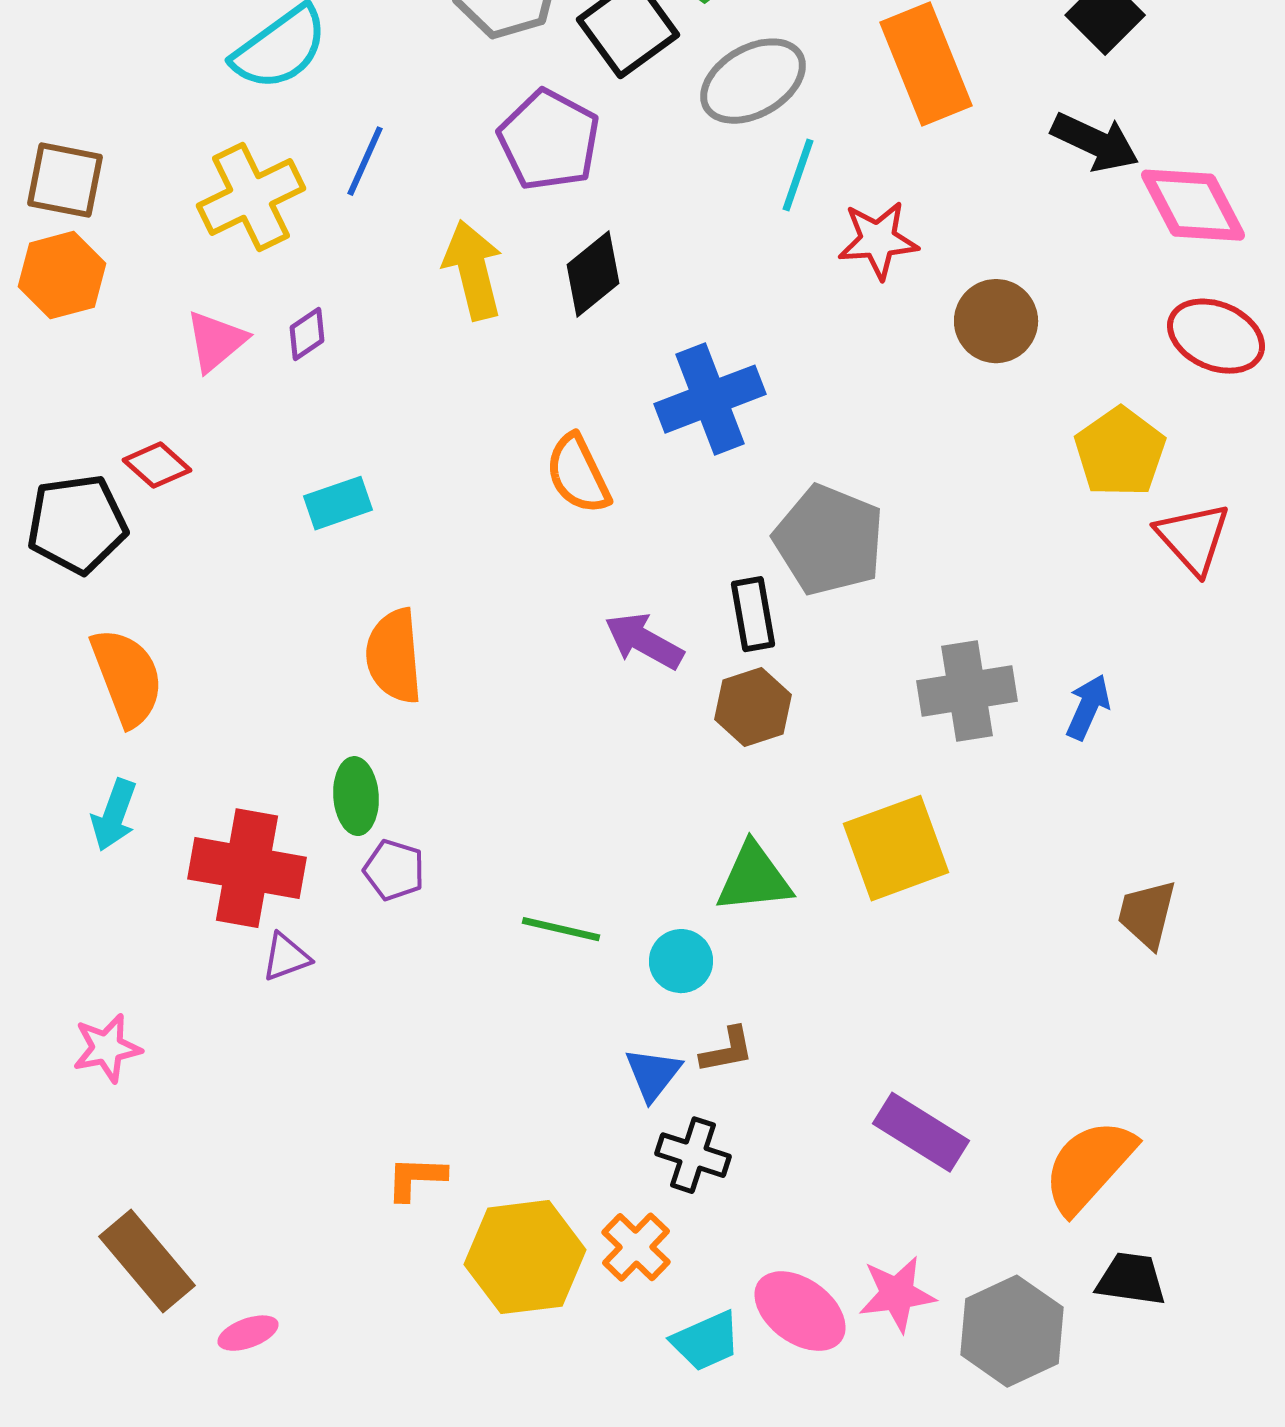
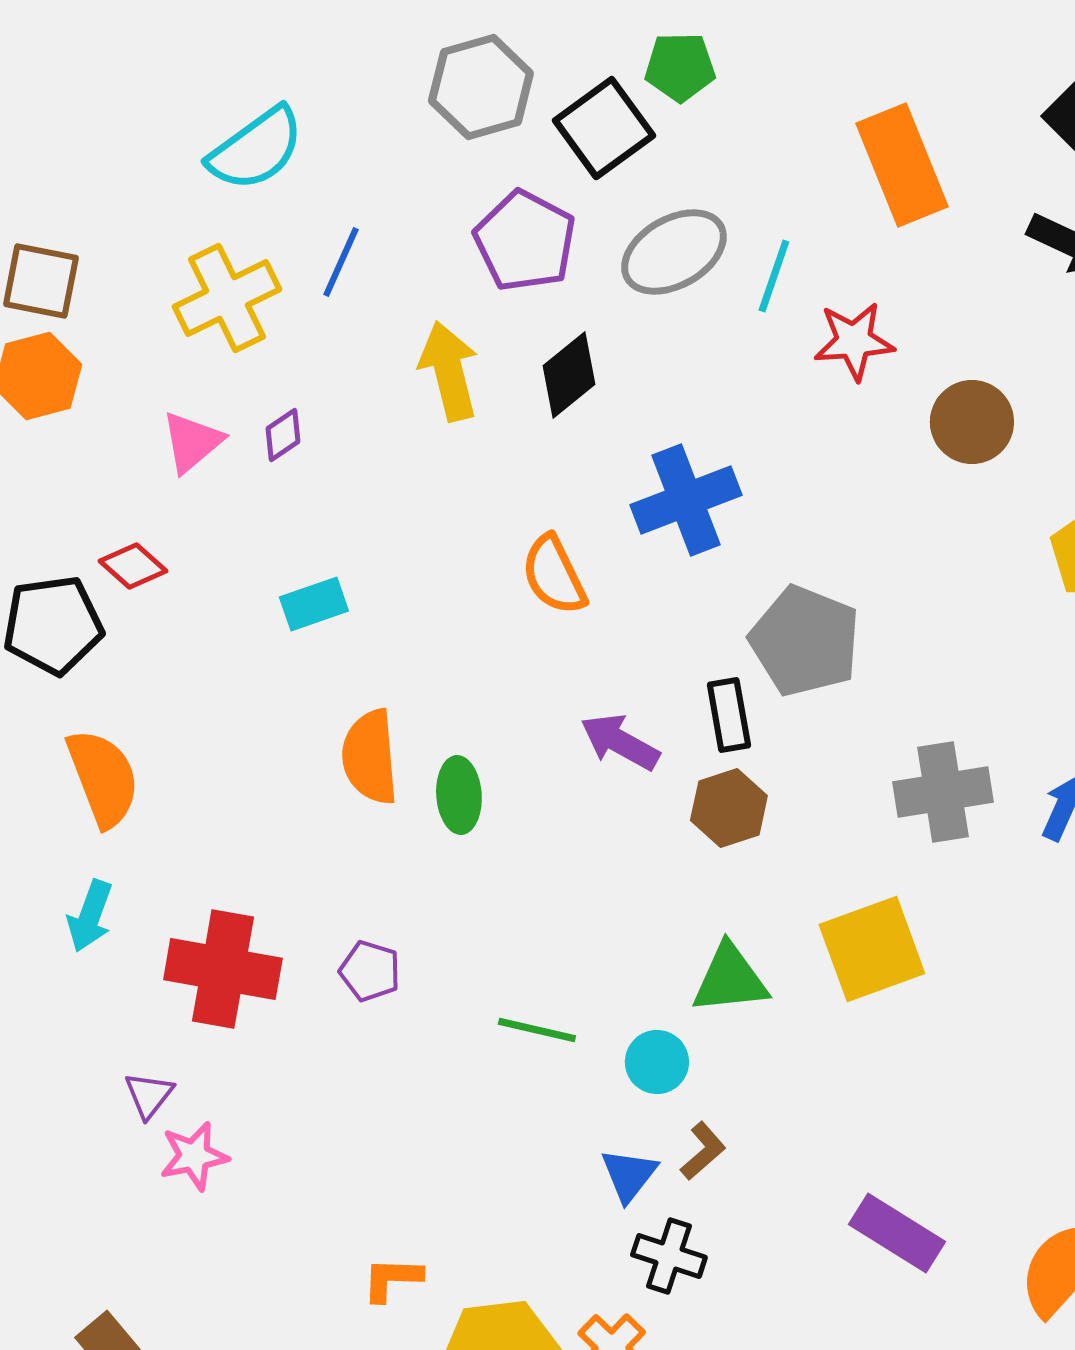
gray ellipse: (753, 81) -> (674, 252), moved
green ellipse: (356, 796) -> (459, 795), moved
purple triangle: (286, 957) -> (149, 1095), moved, turned -32
pink star: (107, 1048) -> (194, 1156), moved
brown L-shape: (727, 1050) -> (703, 1151), turned -30

